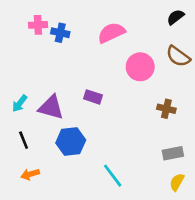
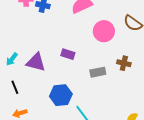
blue hexagon: (71, 141) -> (61, 95), moved
gray rectangle: (173, 153) -> (98, 72), moved

